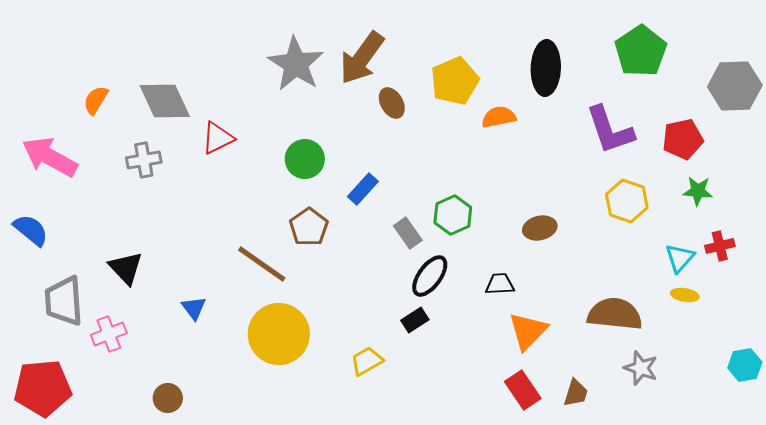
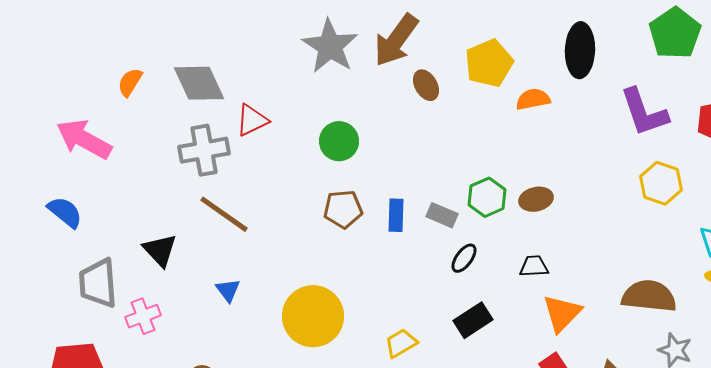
gray cross: (144, 160) -> (204, 150), moved, size x1.4
blue rectangle: (363, 189) -> (396, 215), moved, turned -40
brown pentagon: (309, 227) -> (343, 209), turned 30
brown ellipse: (540, 228) -> (536, 199), moved
gray rectangle: (408, 233) -> (442, 215), turned -32
brown line: (262, 264) -> (224, 214), moved
black ellipse: (430, 276) -> (464, 258), size x0.7
black rectangle: (415, 320) -> (473, 320), moved, size x1.4

